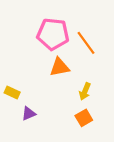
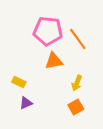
yellow rectangle: (12, 93) -> (19, 82), moved

